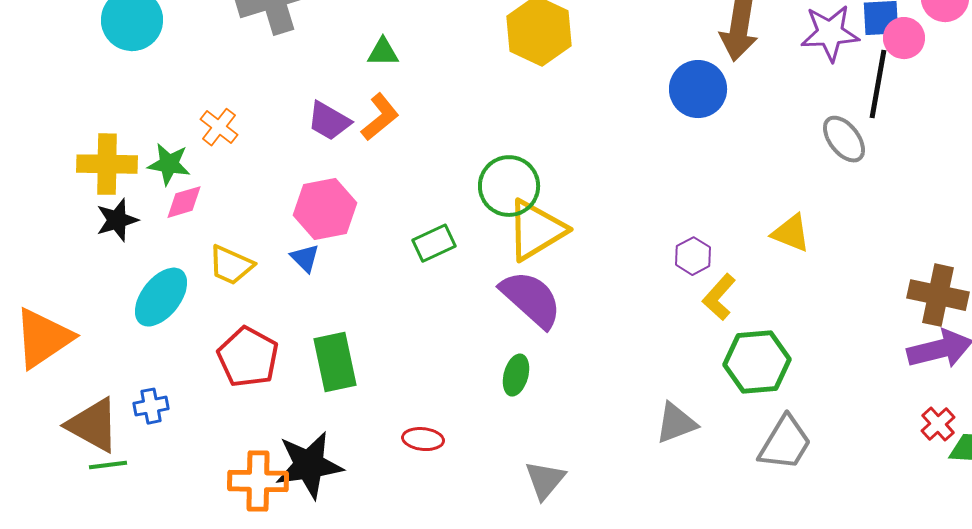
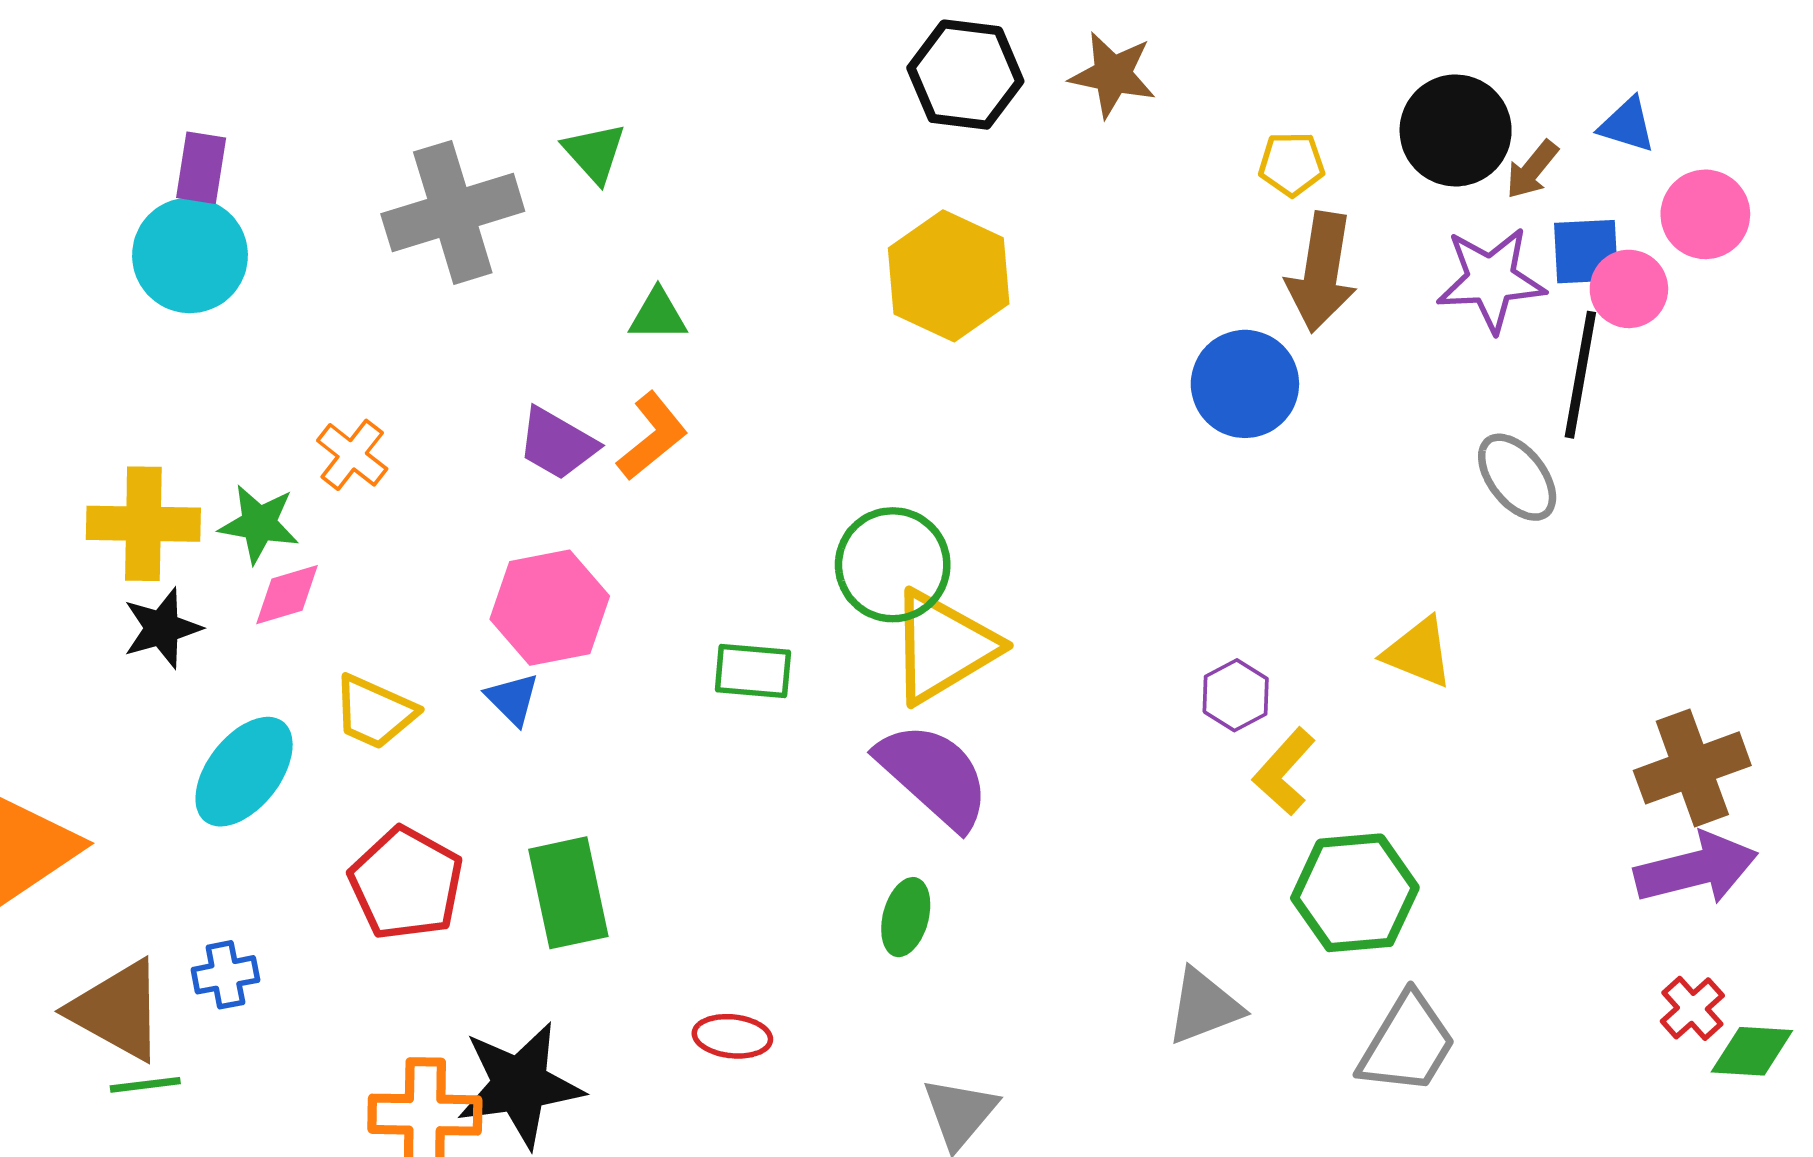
green rectangle: (434, 243) -> (753, 671), turned 30
brown cross: (938, 295) -> (1692, 768), turned -32

